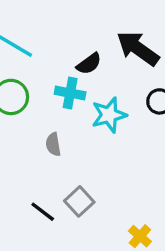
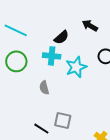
black arrow: (138, 48) -> (90, 26), size x0.6
gray square: (79, 201) -> (63, 121), turned -30

